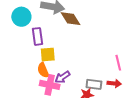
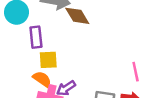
orange semicircle: (43, 70) -> (42, 79), turned 147

